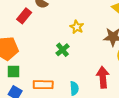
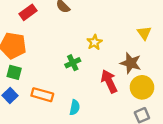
red rectangle: (24, 16) -> (28, 12), moved
red arrow: (103, 77) -> (109, 81), moved, turned -35

